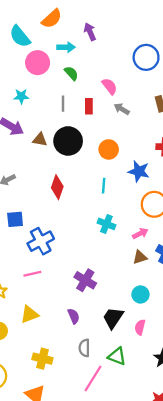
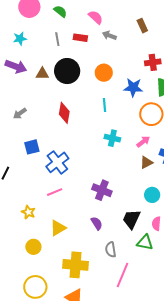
red rectangle: (89, 106) -> (80, 38), turned -72
green triangle: (117, 356) -> (145, 242), moved
yellow cross: (42, 359) -> (76, 265), size x1.4

